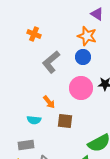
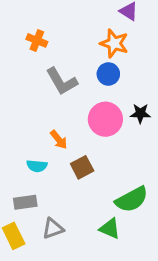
gray L-shape: (51, 62) -> (62, 81), turned -80
brown square: (65, 121) -> (82, 167), turned -35

